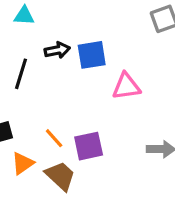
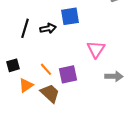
black arrow: (57, 50) -> (48, 28), moved
pink triangle: (126, 86) -> (96, 49), moved, turned -48

